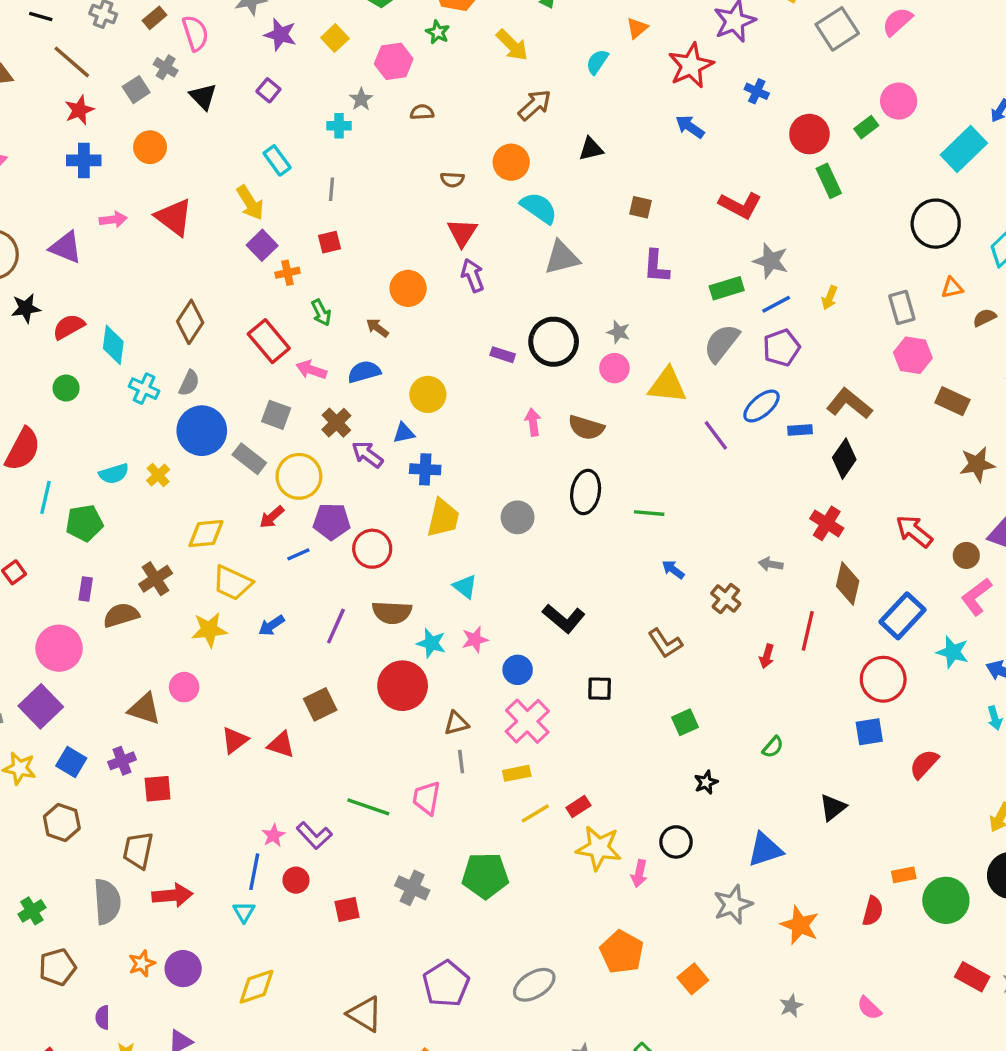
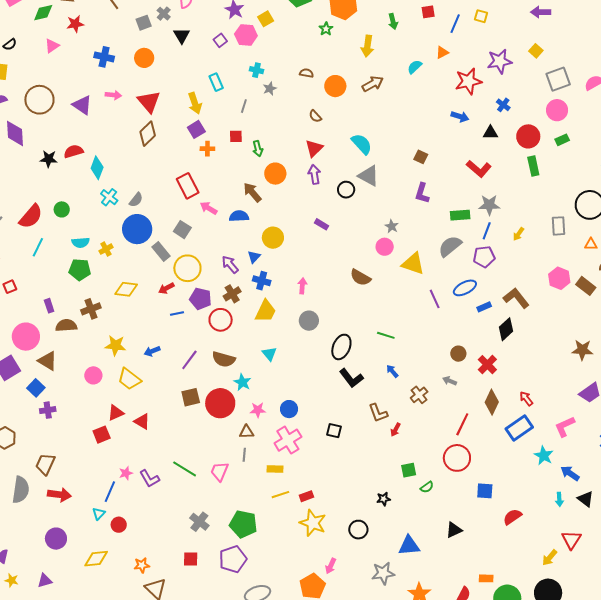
yellow arrow: (512, 45) -> (367, 46), turned 40
pink hexagon: (394, 61) -> (246, 35), moved
gray star: (361, 99) -> (270, 89), moved
pink circle: (899, 101) -> (557, 110), moved
red star: (79, 110) -> (75, 24), moved
blue arrow: (690, 127) -> (460, 117), turned 150
black triangle: (591, 149) -> (490, 133), moved
orange circle: (511, 162) -> (335, 86), moved
brown semicircle: (452, 180) -> (315, 116), turned 32
gray triangle: (562, 258) -> (369, 176), turned 30
gray star: (771, 261) -> (489, 205), turned -30
blue line: (776, 304) -> (487, 231), turned -54
gray rectangle: (902, 307) -> (559, 226), moved
black star: (26, 308) -> (49, 159), moved
green arrow: (321, 313) -> (258, 149), moved
brown diamond: (190, 322) -> (148, 134), moved
brown arrow: (377, 328) -> (252, 192), size x1.5
black circle: (554, 342) -> (346, 190), moved, size x0.6
green circle: (66, 388) -> (62, 209), moved
brown rectangle: (952, 401) -> (586, 286), moved
pink arrow: (533, 422) -> (302, 286), moved
brown cross: (336, 423) -> (232, 294), moved
blue rectangle: (800, 430) -> (484, 307), turned -32
blue triangle: (404, 433) -> (254, 257), turned -48
black ellipse: (586, 492) -> (341, 347), moved
green pentagon: (84, 523) -> (80, 270), moved
red arrow: (914, 531) -> (526, 399), moved, size x0.7
brown circle: (966, 555) -> (458, 354), moved
yellow trapezoid: (232, 583) -> (129, 379), moved
purple rectangle: (86, 589) -> (49, 306), turned -40
black L-shape: (564, 618) -> (351, 378), moved
pink star: (475, 640) -> (258, 410), moved
red arrow: (767, 656) -> (395, 430), moved
red circle: (883, 679) -> (457, 458), moved
brown square: (320, 704) -> (191, 397), moved
brown triangle: (144, 709) -> (48, 361), moved
green square: (685, 722) -> (409, 470), moved
blue square: (71, 762) -> (36, 388), moved
red square: (158, 789) -> (102, 435), moved, turned -30
pink arrow: (639, 874) -> (331, 566), moved
red circle: (296, 880) -> (119, 525), moved
red square: (347, 909) -> (191, 559), moved
orange star: (142, 963) -> (142, 565), moved
purple pentagon: (446, 984) -> (233, 559), moved

